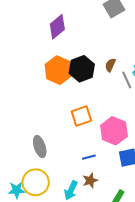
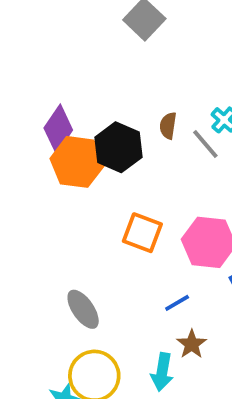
purple diamond: (57, 27) -> (58, 129), moved
orange square: (81, 116) -> (142, 233), turned -35

